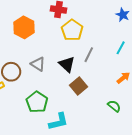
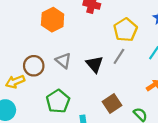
yellow pentagon: (72, 30) -> (125, 30), moved
brown square: (79, 86) -> (112, 103), moved

